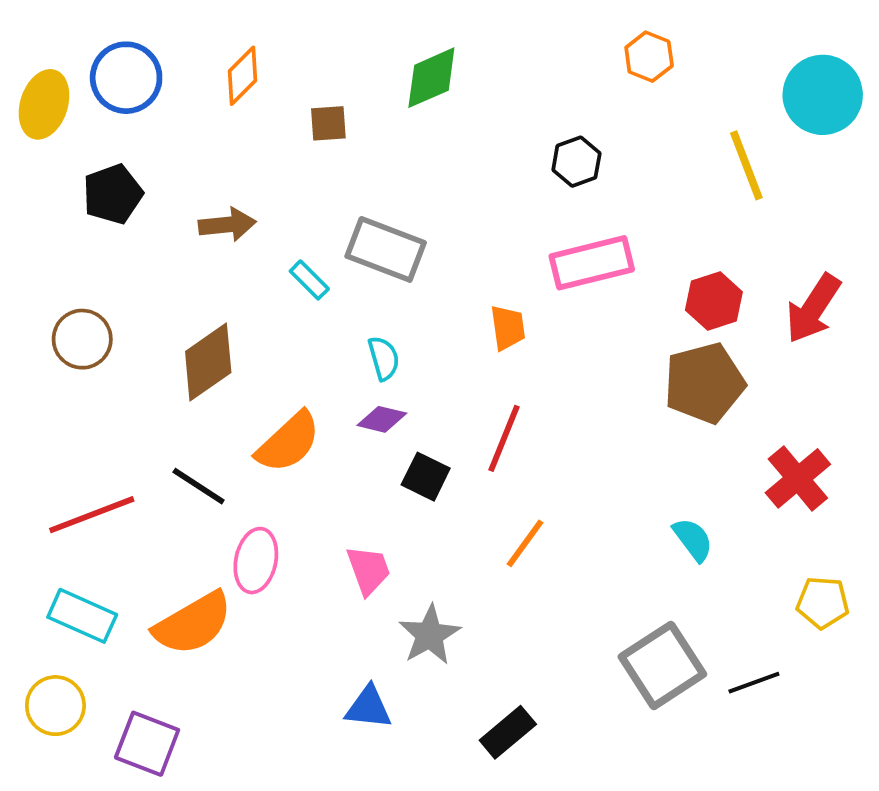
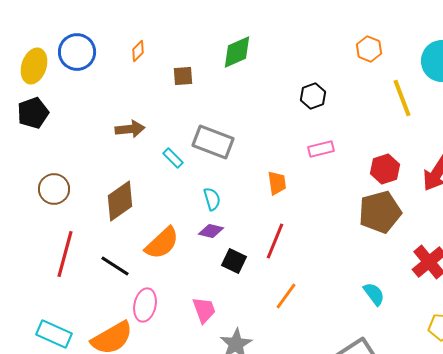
orange hexagon: (649, 57) -> (369, 49), moved
orange diamond: (243, 76) -> (138, 51), size x0.7
black pentagon: (113, 194) -> (33, 113), moved
pink rectangle: (592, 263) -> (321, 149), size x0.6
red line: (92, 515) -> (65, 254), moved, turned -54

